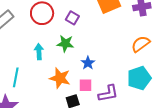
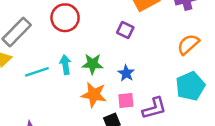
purple square: (72, 18) -> (125, 30), moved
green star: (65, 44) -> (92, 64), moved
cyan line: (16, 77) -> (37, 72), moved, turned 66

